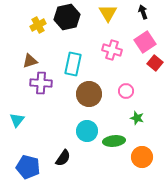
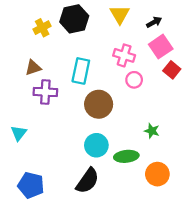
black arrow: (143, 12) -> (154, 22), moved, turned 80
pink circle: (126, 91) -> (134, 80), moved
black semicircle: (63, 158) -> (88, 181), moved, size x1.4

